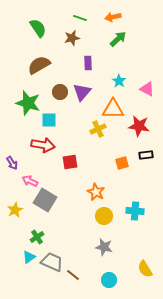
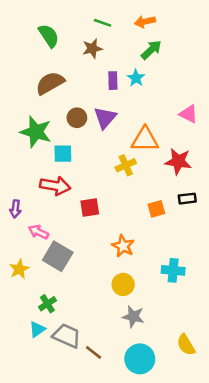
cyan star: (119, 81) -> (136, 78), moved
purple arrow: (12, 163) -> (15, 209), turned 40
yellow circle: (104, 216) -> (123, 284), moved
cyan circle: (109, 280) -> (140, 359), size x1.5

